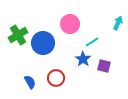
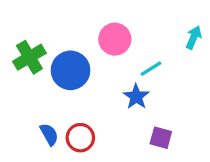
purple square: (104, 66) -> (161, 138), moved
red circle: (56, 78) -> (80, 138), moved

